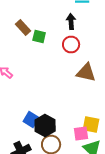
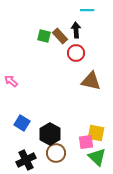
brown rectangle: (23, 28) -> (60, 36), moved
green square: (39, 36) -> (44, 36), moved
blue square: (31, 120) -> (22, 123), moved

